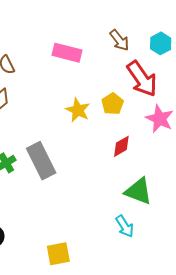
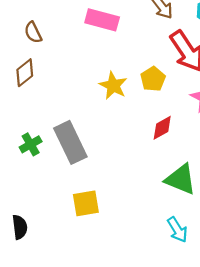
cyan arrow: (125, 226) -> (177, 230), moved
yellow square: (58, 254) -> (86, 203), moved

